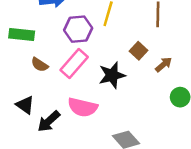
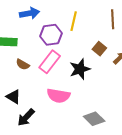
black arrow: (49, 121) -> (26, 117), moved

